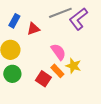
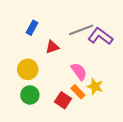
purple L-shape: (78, 19) -> (100, 36), turned 75
blue rectangle: (14, 21) -> (32, 28), moved

